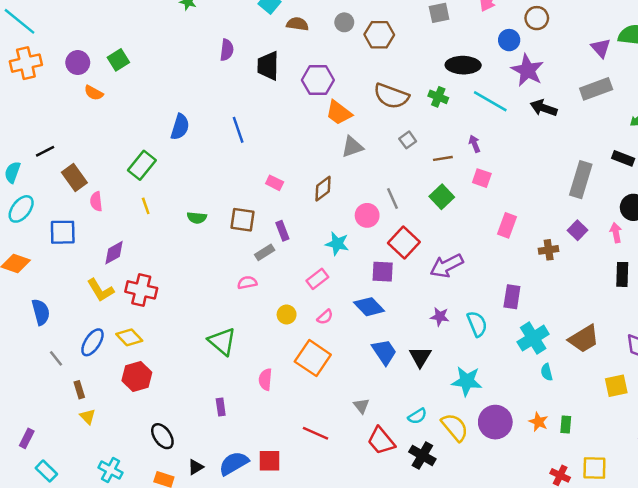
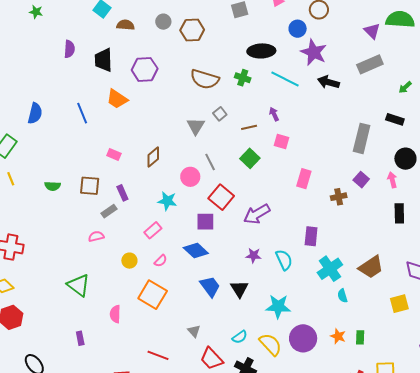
orange trapezoid: (339, 113) -> (117, 99), moved
gray triangle: (352, 147) -> (196, 126), moved, turned -36

